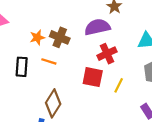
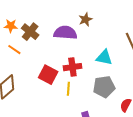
red cross: (107, 54) -> (72, 67), moved
yellow line: (119, 85) -> (68, 89), turned -40

